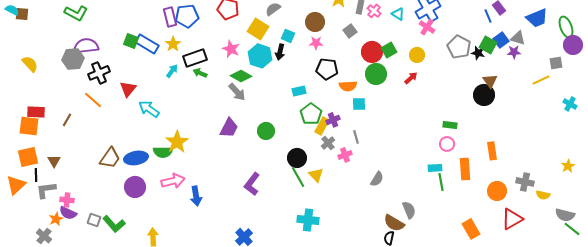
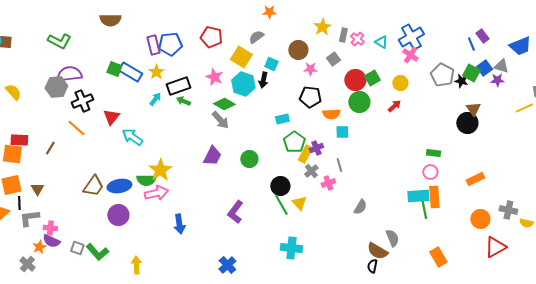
pink star: (316, 43) -> (310, 69), moved
orange rectangle: (492, 151) -> (475, 179), turned 72
cyan rectangle: (435, 168) -> (418, 196), size x1.5
orange rectangle: (465, 169) -> (434, 197), moved
pink arrow: (173, 181) -> (156, 193), moved
orange rectangle: (471, 229) -> (438, 257), moved

